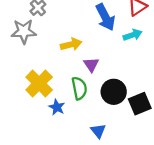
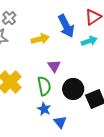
yellow arrow: (71, 44) -> (40, 39), moved
blue star: (57, 107) -> (44, 109), moved

